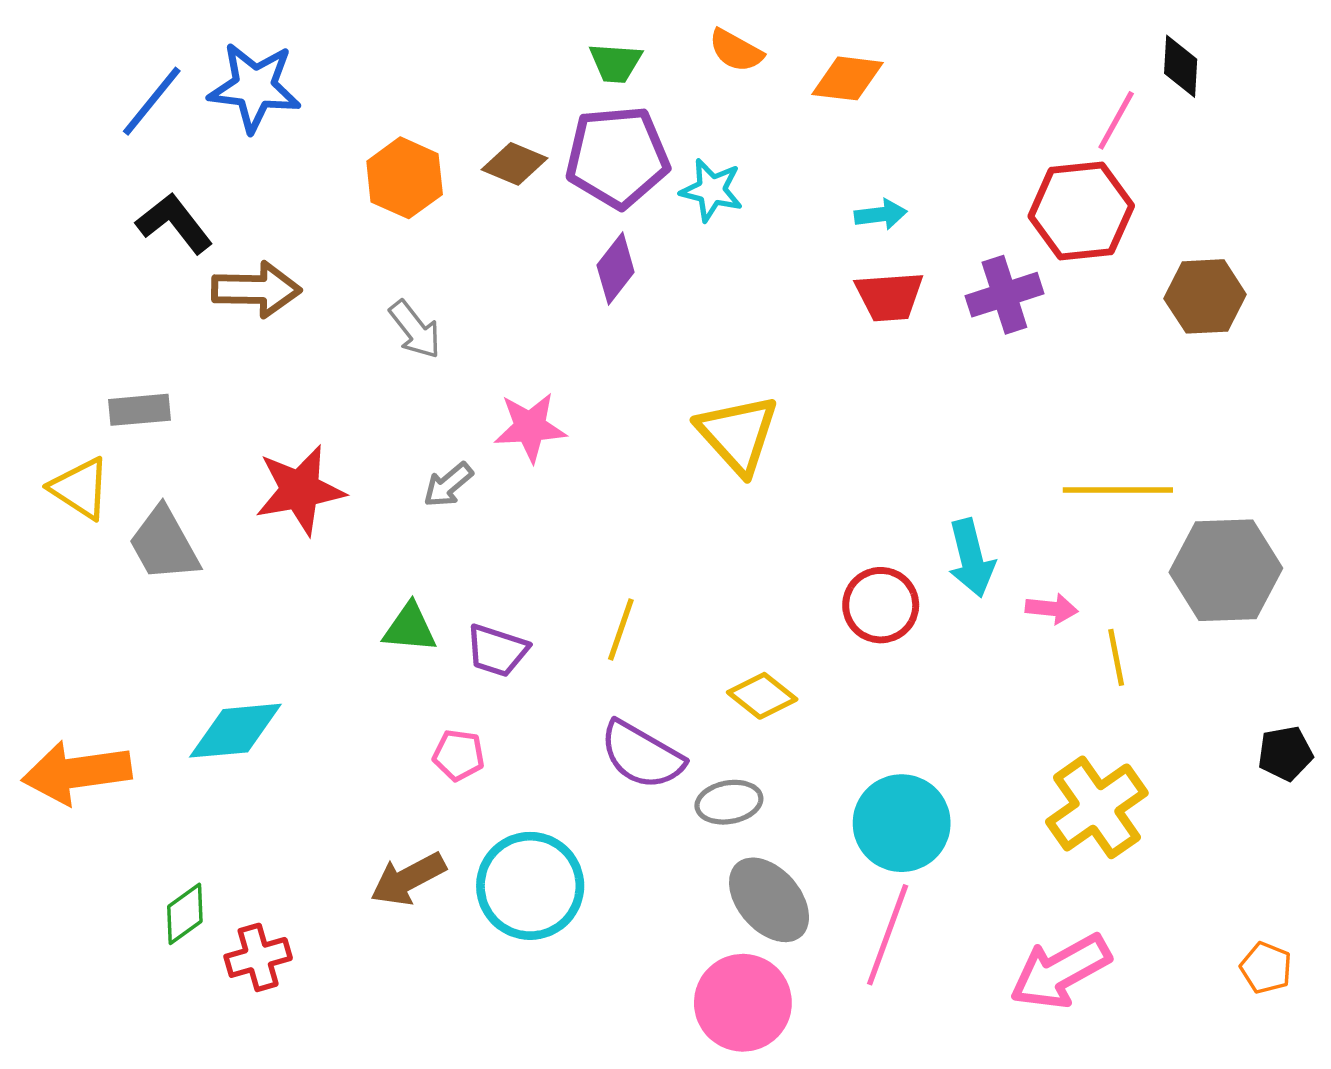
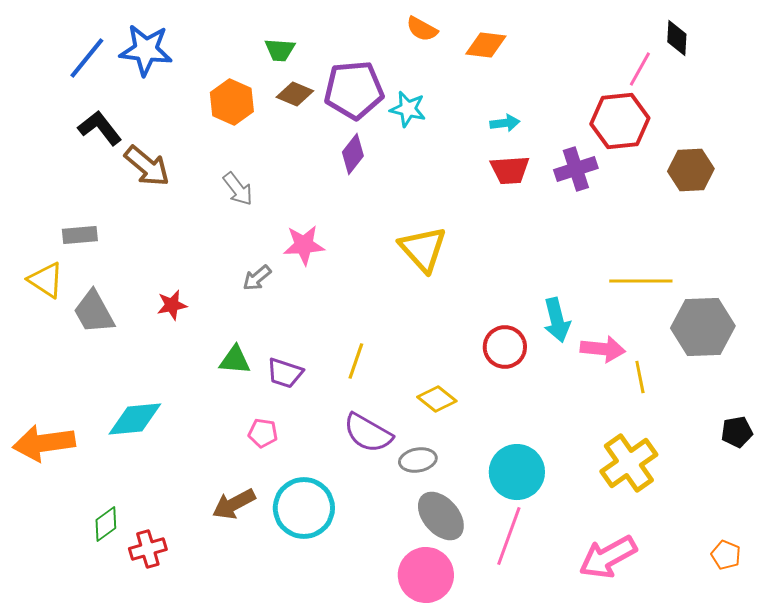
green trapezoid: (616, 63) -> (280, 50), moved
brown arrow: (256, 289) -> (147, 166), turned 39
red star: (300, 490) -> (172, 305), moved, size x0.6
pink arrow: (1052, 609) -> (603, 349), size x1.5

